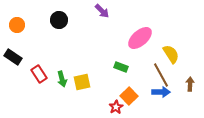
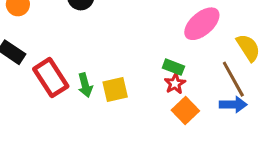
red rectangle: (39, 74) -> (51, 78), size x1.4
red star: (116, 107) -> (175, 84), moved

